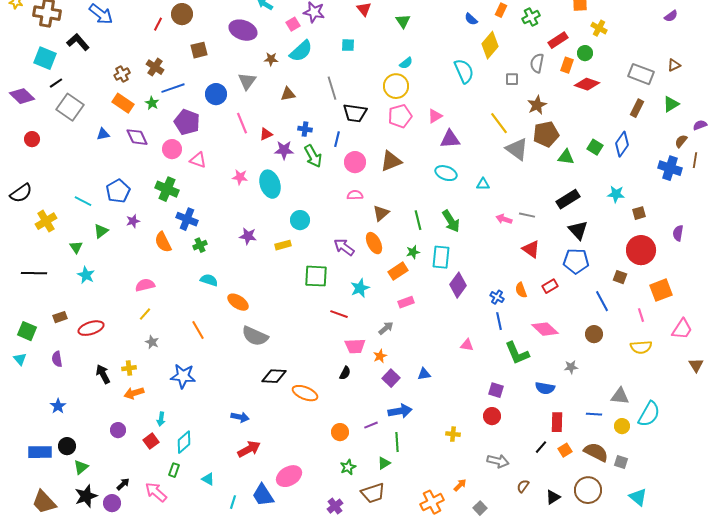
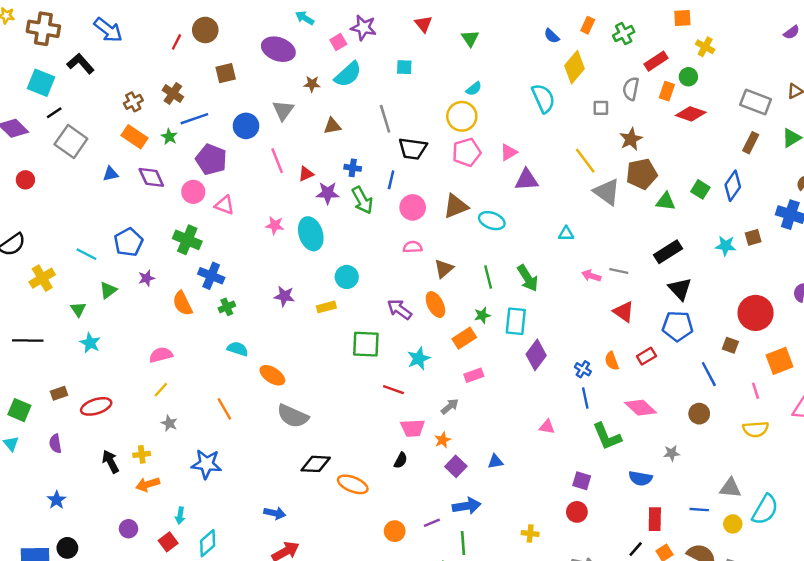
cyan ellipse: (446, 173) -> (492, 221), moved
brown square: (639, 213) -> (753, 237), moved

